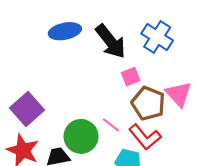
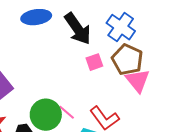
brown pentagon: (148, 103) -> (127, 59), moved
pink line: (111, 125) -> (67, 112), moved

